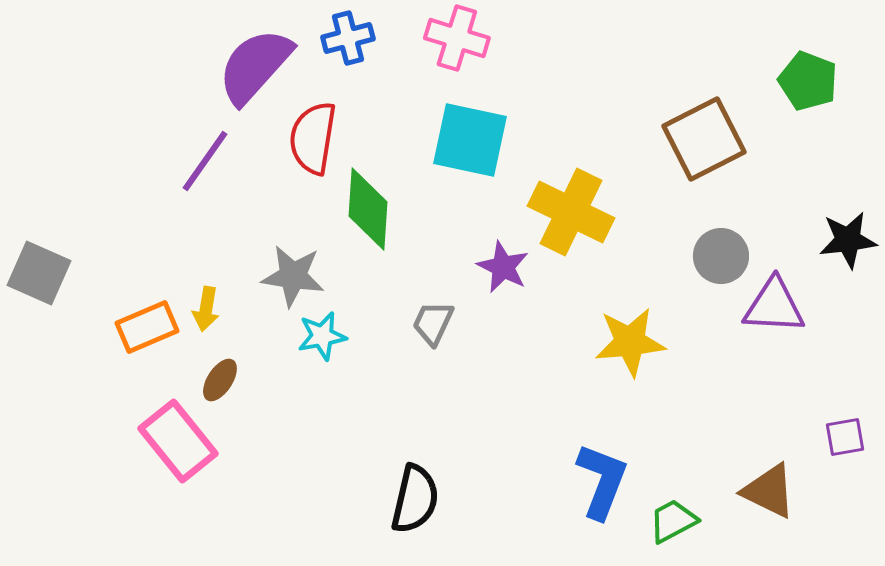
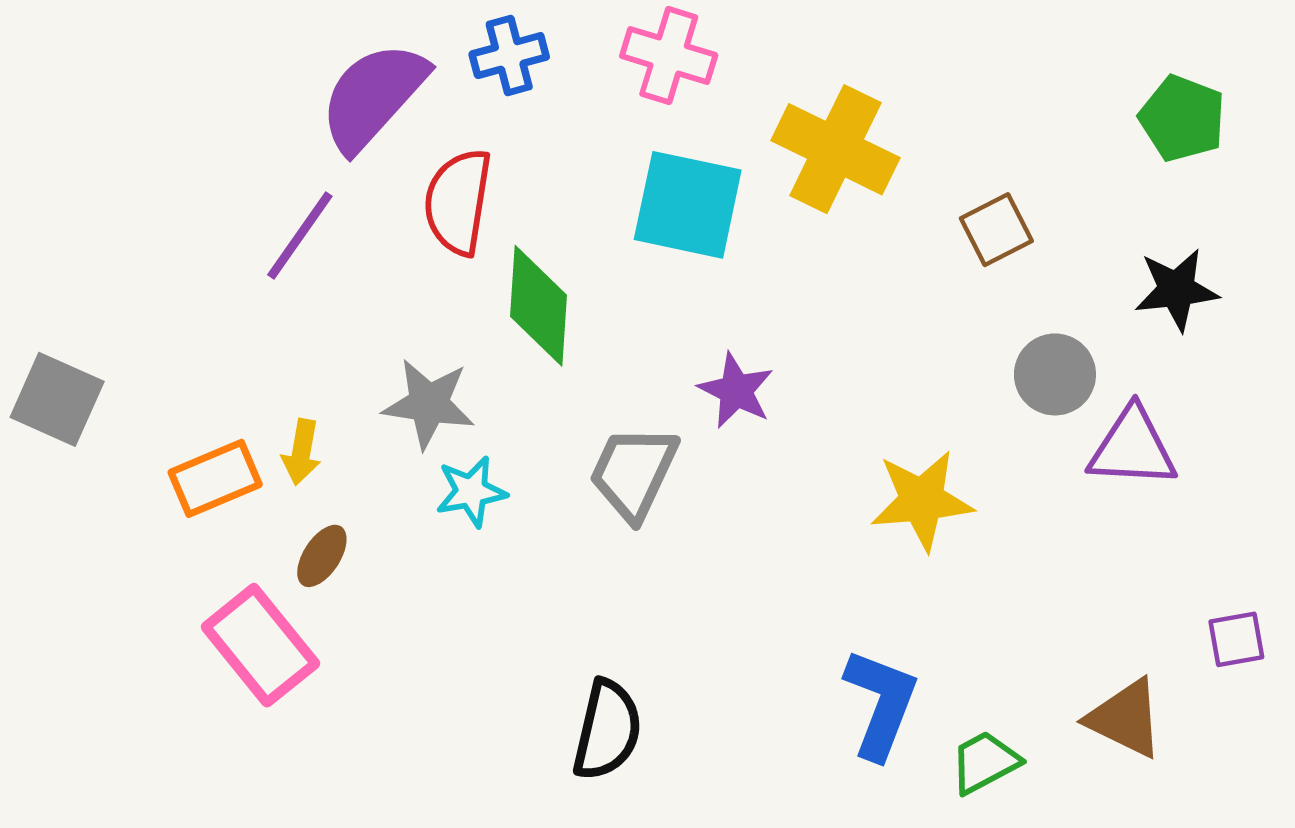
brown square: (704, 139) -> (996, 230), moved, size x0.6
yellow cross: (571, 212) -> (835, 149), moved
black star: (848, 240) -> (1176, 290), moved
gray trapezoid: (433, 323) -> (634, 473), size x1.5

